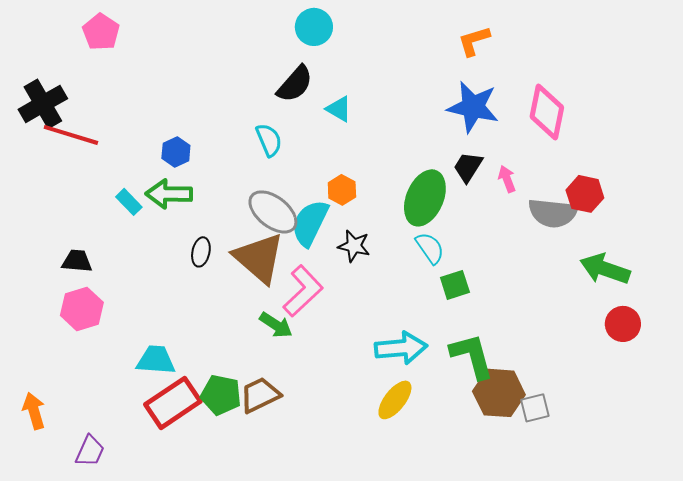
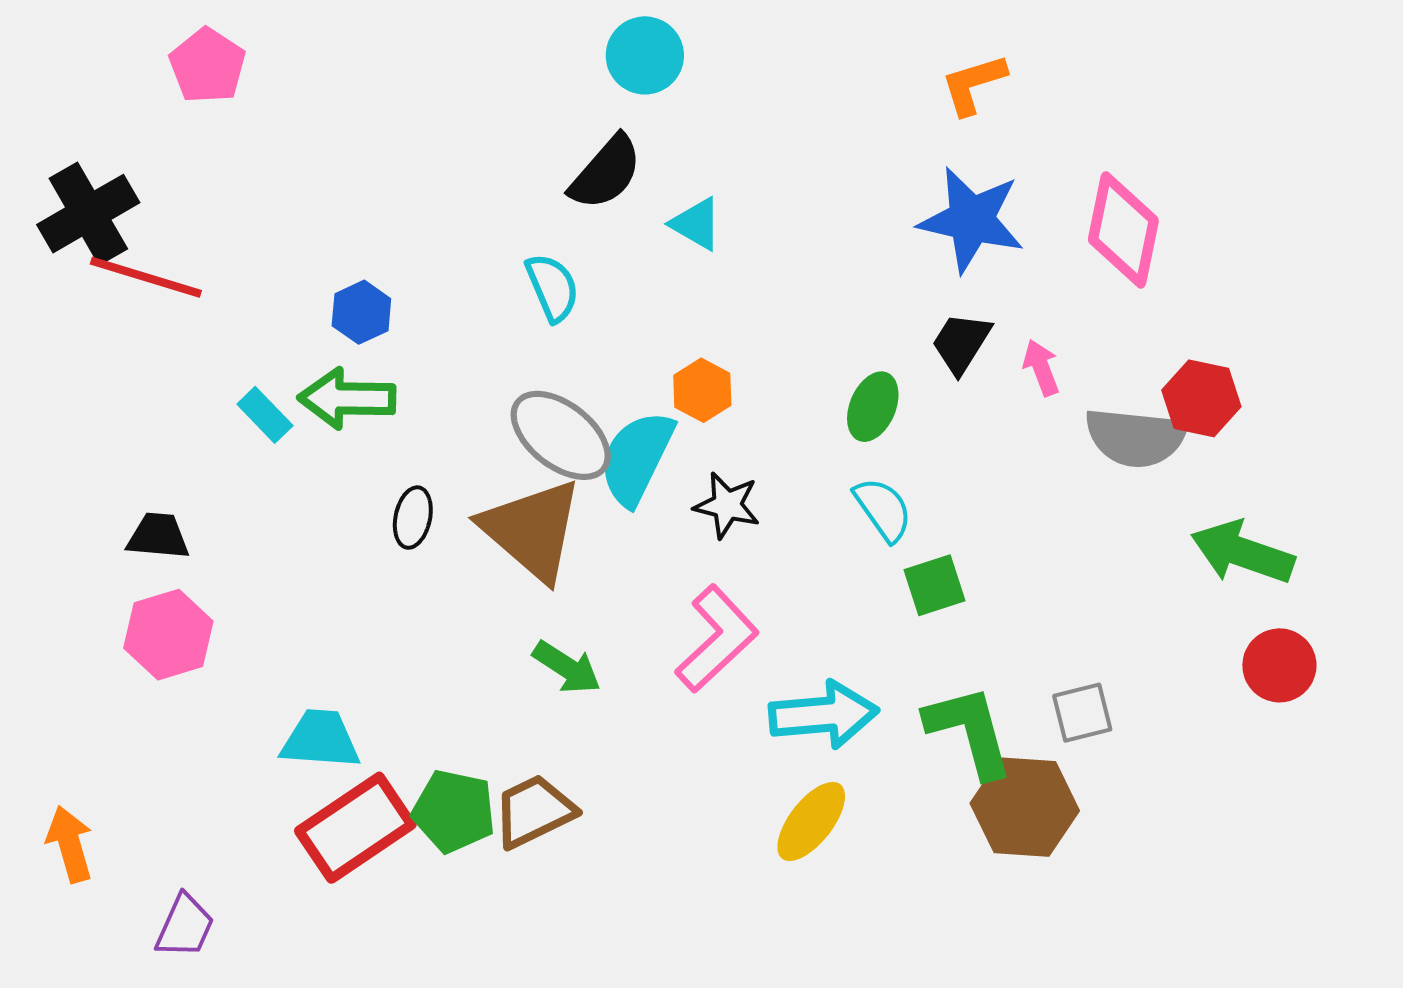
green ellipse: (425, 198) -> (873, 407), size x0.6
pink L-shape: (303, 291) -> (717, 639), moved
gray square: (535, 408) -> (1082, 713), moved

